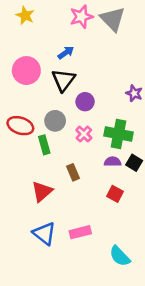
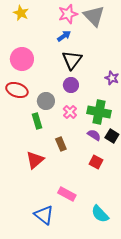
blue arrow: (66, 53) -> (64, 36), moved
black triangle: (63, 80) -> (72, 60), moved
red ellipse: (20, 126) -> (17, 90), moved
purple semicircle: (113, 162) -> (94, 135), turned 32
pink rectangle: (80, 232) -> (67, 194), turned 42
blue triangle: (44, 233) -> (44, 215), moved

